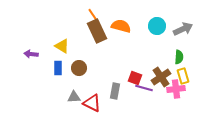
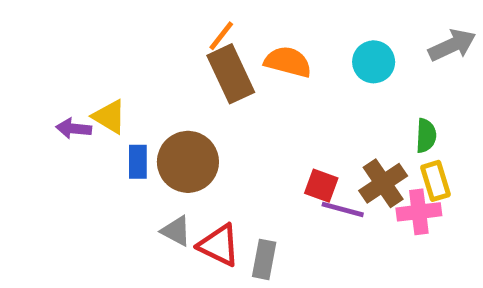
orange line: (93, 15) -> (221, 36), turned 72
gray arrow: (183, 29) -> (452, 45), moved
yellow triangle: (62, 46) -> (109, 117), moved
brown circle: (79, 68) -> (188, 162), size x1.6
gray rectangle: (115, 91) -> (264, 259), moved
gray triangle: (74, 97) -> (176, 231), turned 32

